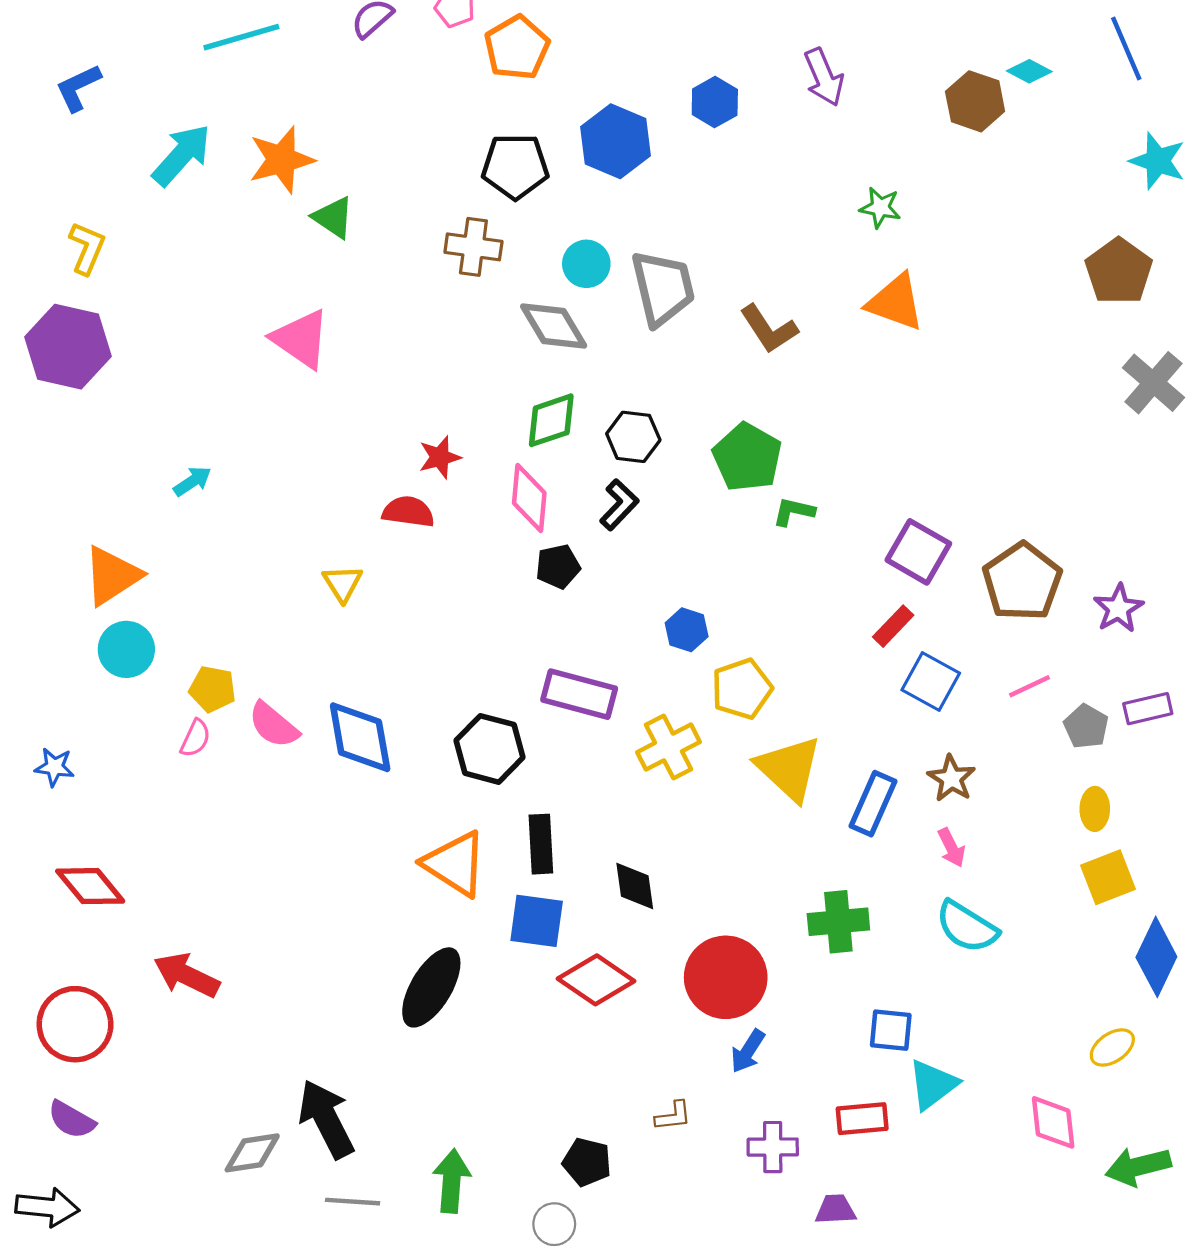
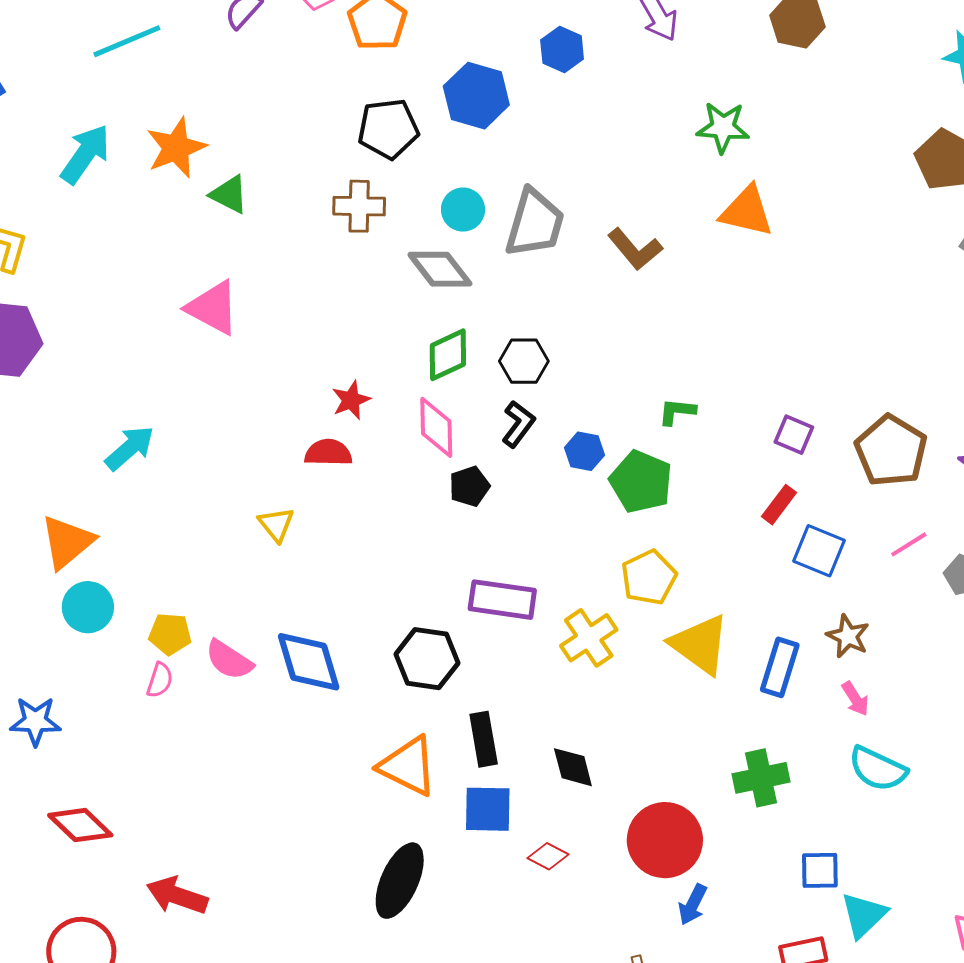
green star: (880, 208) -> (723, 127), size x1.4
gray trapezoid: (663, 288) -> (535, 223), turned 36
green pentagon: (747, 457) -> (641, 482), moved
cyan arrow: (192, 481) -> (130, 448), size x1.5
purple square: (918, 552) -> (794, 435), size x0.7
blue hexagon: (687, 630) -> (584, 451), moved
blue star: (54, 767) -> (35, 721), size x1.4
red diamond: (596, 980) -> (548, 856), size x0.6

